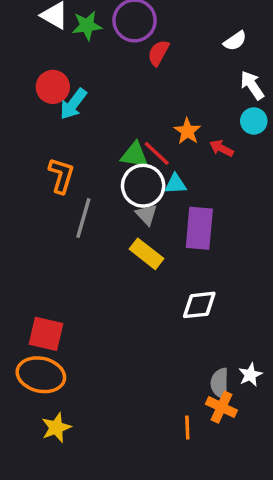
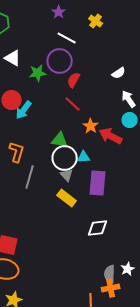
green star: (87, 26) -> (38, 73), moved
red arrow: (221, 148) -> (111, 136), size x1.6
red line: (157, 153) -> (73, 104), moved
orange cross: (221, 407) -> (111, 288), turned -36

